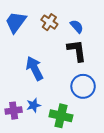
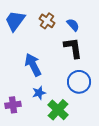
blue star: (34, 105) -> (39, 93), moved
green cross: (61, 116) -> (58, 110), turned 30

